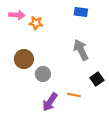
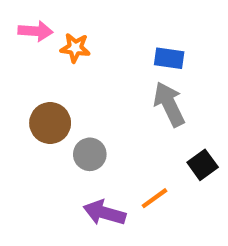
blue rectangle: (81, 12) -> (169, 58), moved
orange line: (74, 95) -> (155, 198), turned -48
purple arrow: (50, 102) -> (104, 213), turned 72

